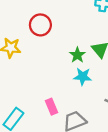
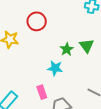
cyan star: (83, 77) -> (55, 68), moved

